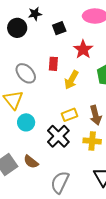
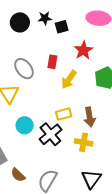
black star: (35, 14) -> (45, 18), moved
cyan circle: (26, 122) -> (25, 125), moved
brown semicircle: (31, 162) -> (18, 175), moved

